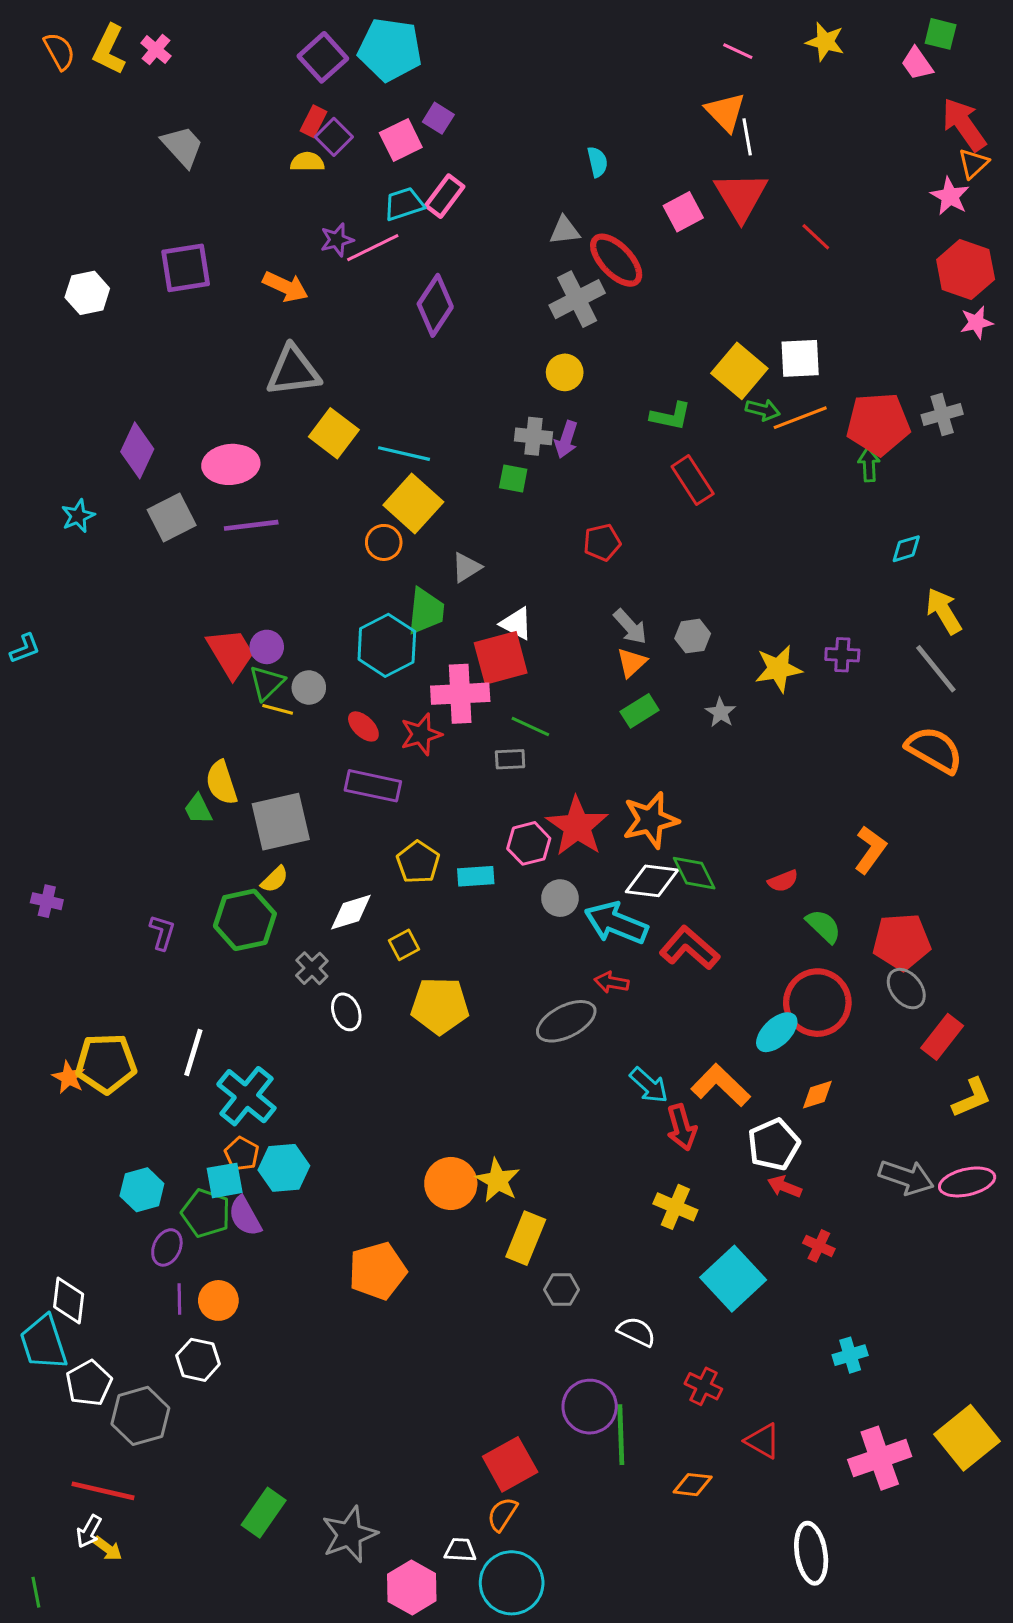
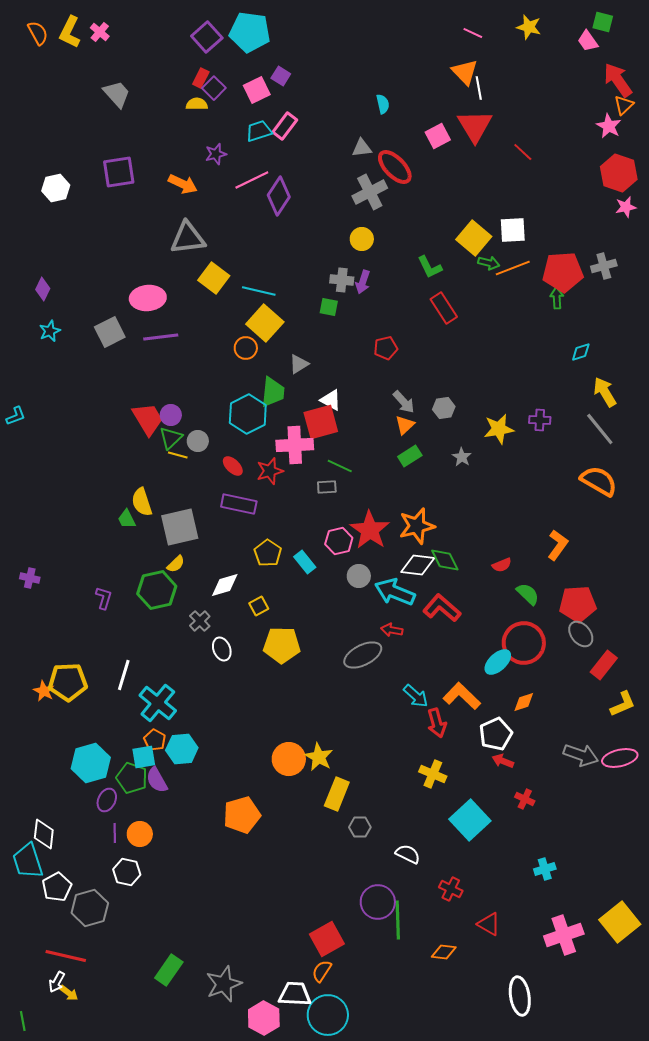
pink line: (373, 248) -> (252, 180), moved
green L-shape: (671, 416) -> (430, 267), turned 52
purple diamond: (137, 450) -> (43, 289), moved, size x0.7
cyan rectangle: (476, 876) -> (305, 562), turned 55
cyan hexagon: (142, 1190) -> (91, 763), size x1.4
white trapezoid: (460, 1550) -> (295, 994), size x1.6

